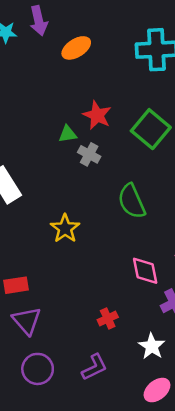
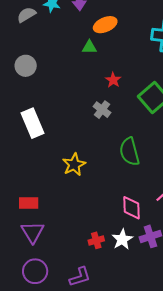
red star: (97, 115) -> (113, 80), size x0.7
green triangle: (68, 134) -> (89, 47), moved
white star: (152, 346) -> (122, 239), moved

